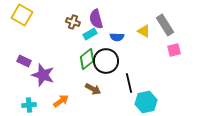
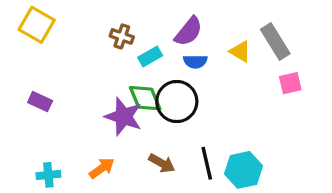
purple semicircle: (96, 19) -> (189, 31), moved, turned -126
green diamond: (87, 59) -> (145, 98), turned -75
purple star: (43, 75) -> (123, 117), moved
black line: (129, 83) -> (207, 163), moved
brown arrow: (93, 89) -> (162, 163), moved

